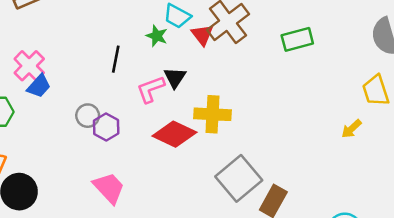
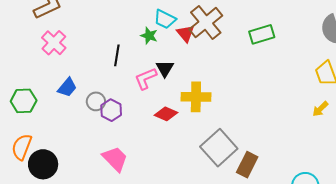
pink cross: (29, 66) -> (54, 43), moved
blue trapezoid: (39, 86) -> (67, 87), moved
yellow arrow: (351, 129) -> (320, 109), moved
red diamond: (174, 134) -> (166, 114), size x0.7

